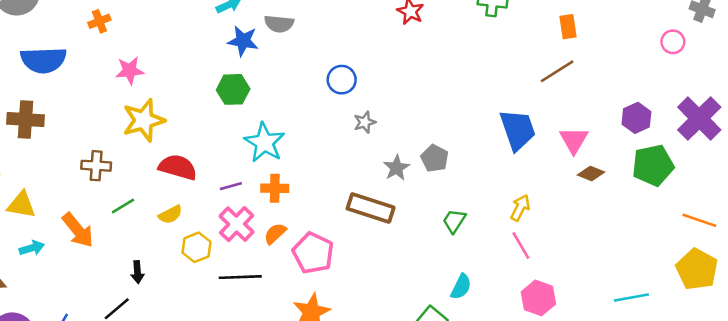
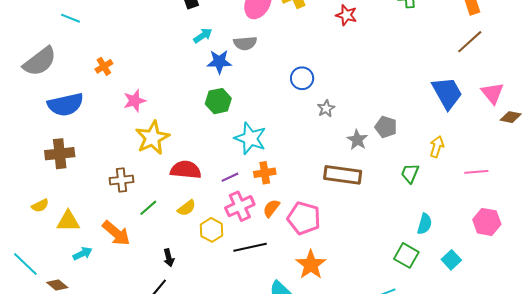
yellow arrow: (520, 208) -> (437, 147), moved
pink cross: (237, 224) -> (240, 206), turned 32
pink line: (521, 246) -> (476, 172), moved, turned -55

